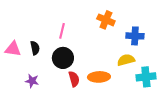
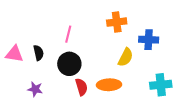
orange cross: (106, 20) -> (117, 22), turned -30
yellow semicircle: (126, 60) -> (125, 57), moved, turned 132

